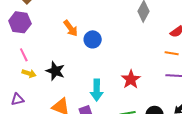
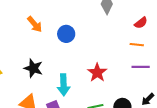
blue circle: (93, 39) -> (66, 34), moved
black star: (55, 71) -> (33, 68), moved

